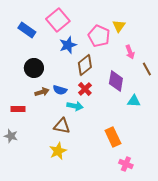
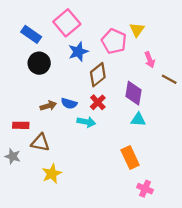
black circle: (34, 68) -> (39, 63), moved
brown line: (147, 69) -> (169, 79), turned -32
cyan triangle: (134, 101) -> (138, 120), moved
brown triangle: (62, 126) -> (40, 143), moved
yellow star: (58, 151) -> (52, 174), moved

